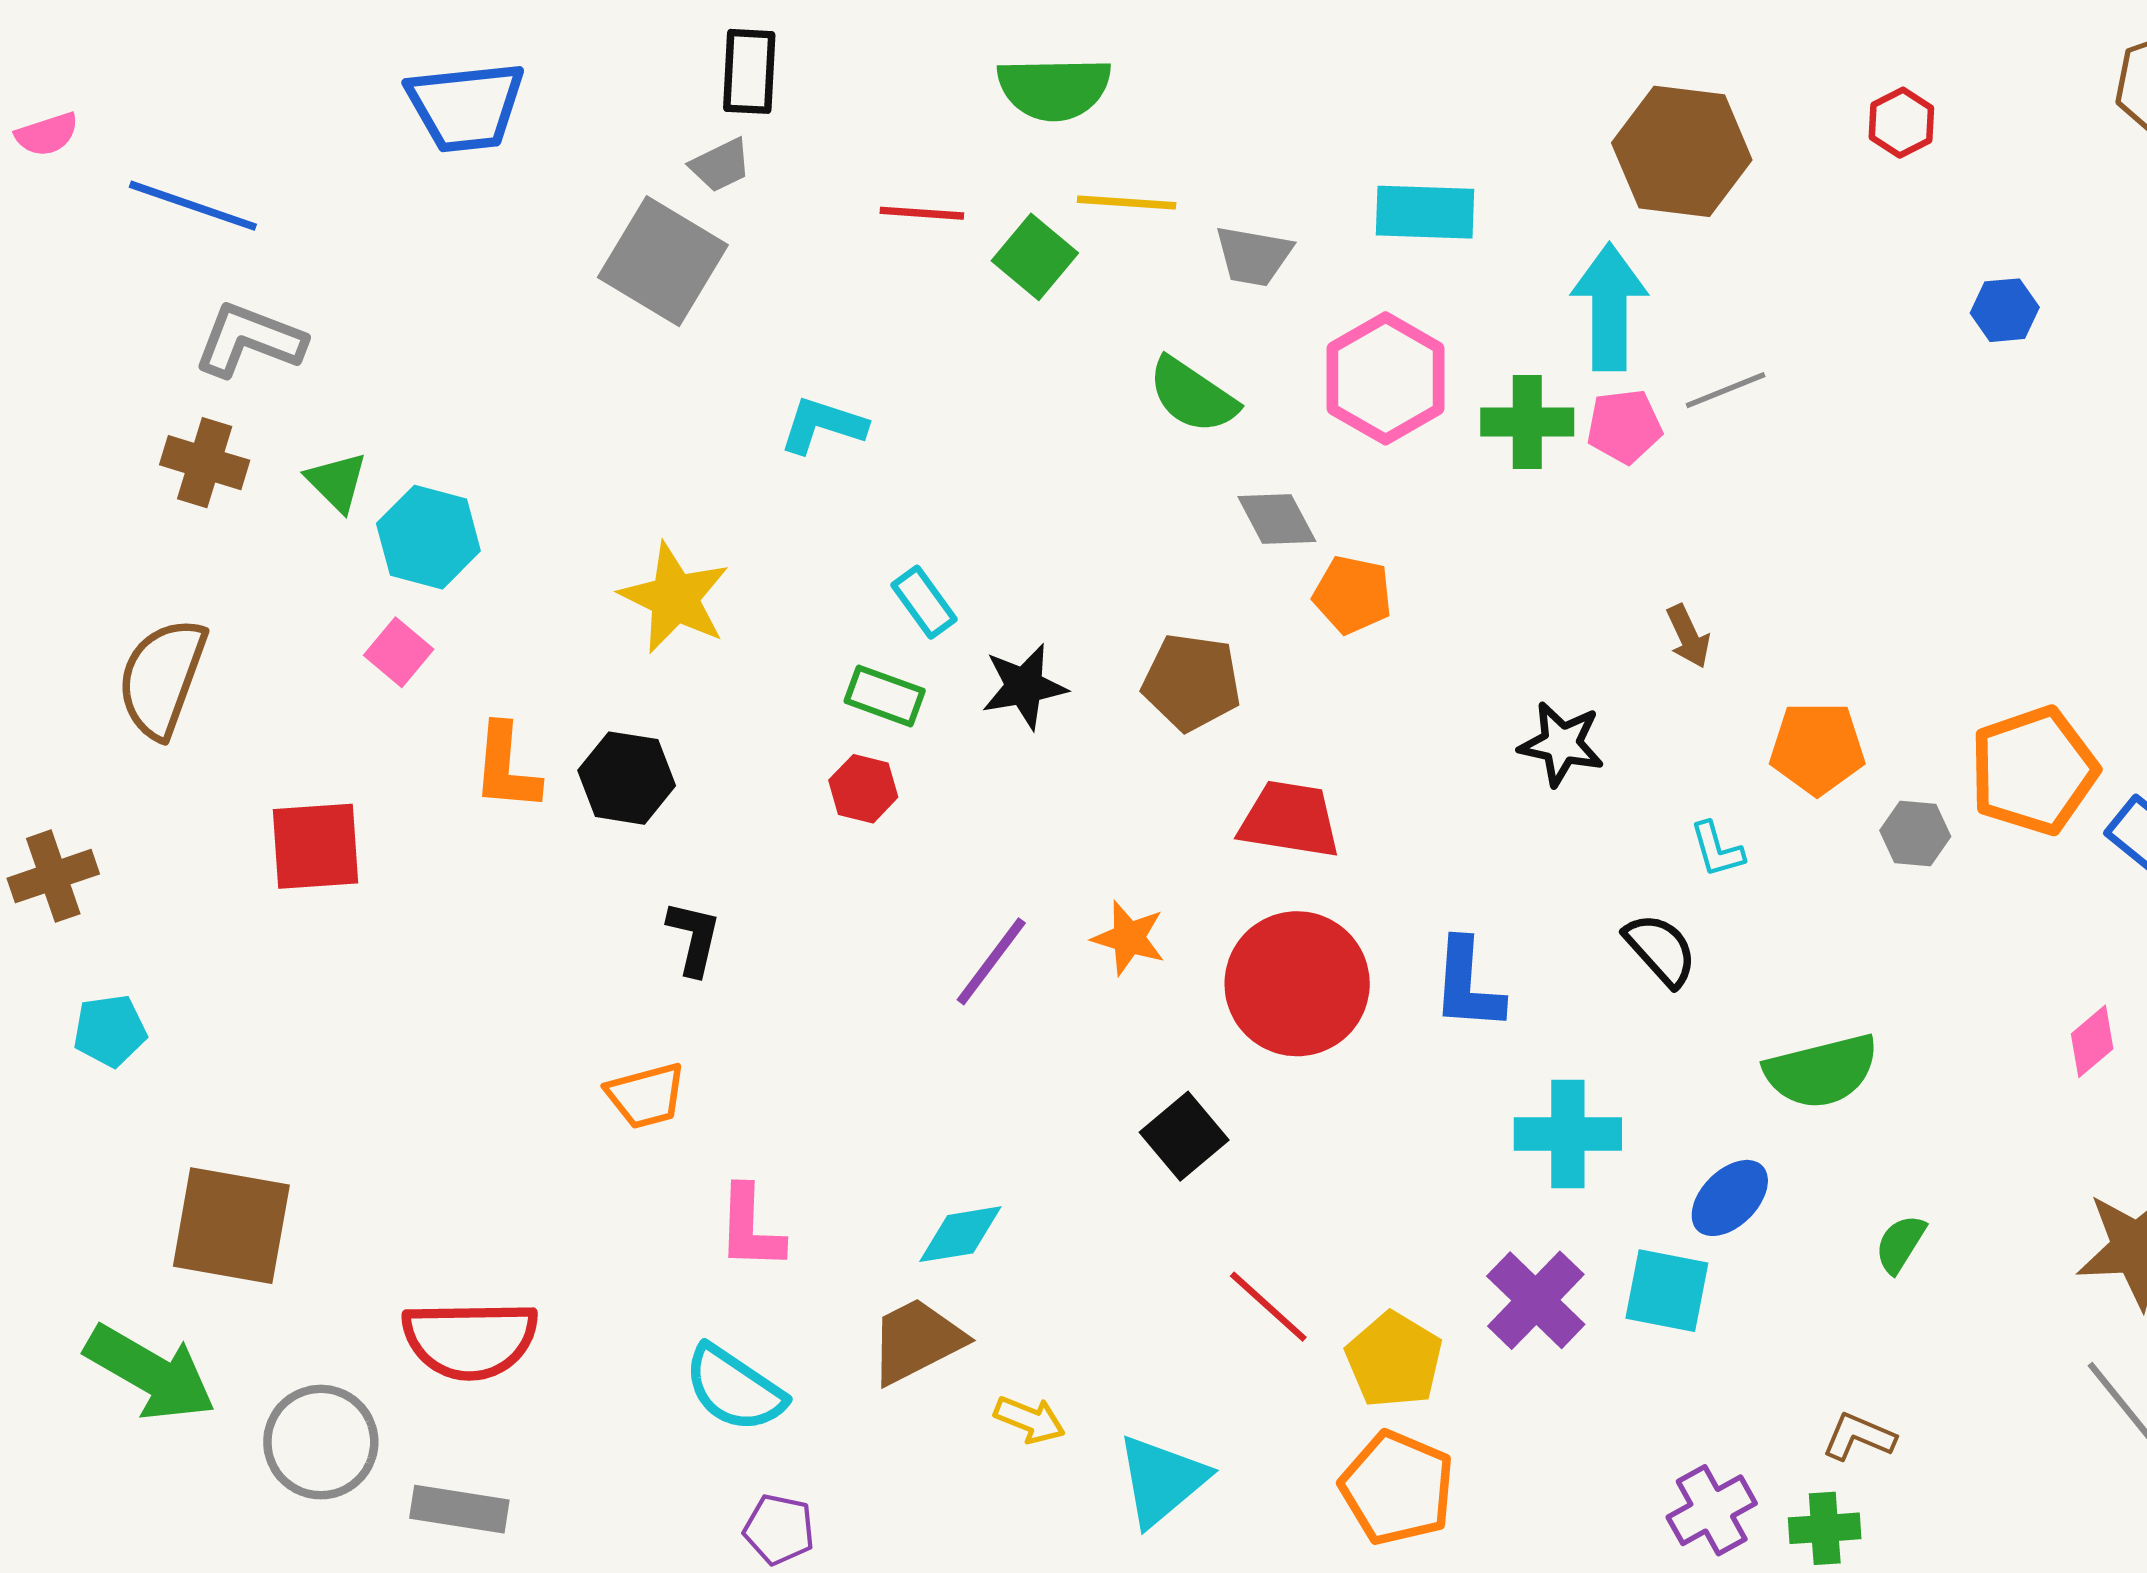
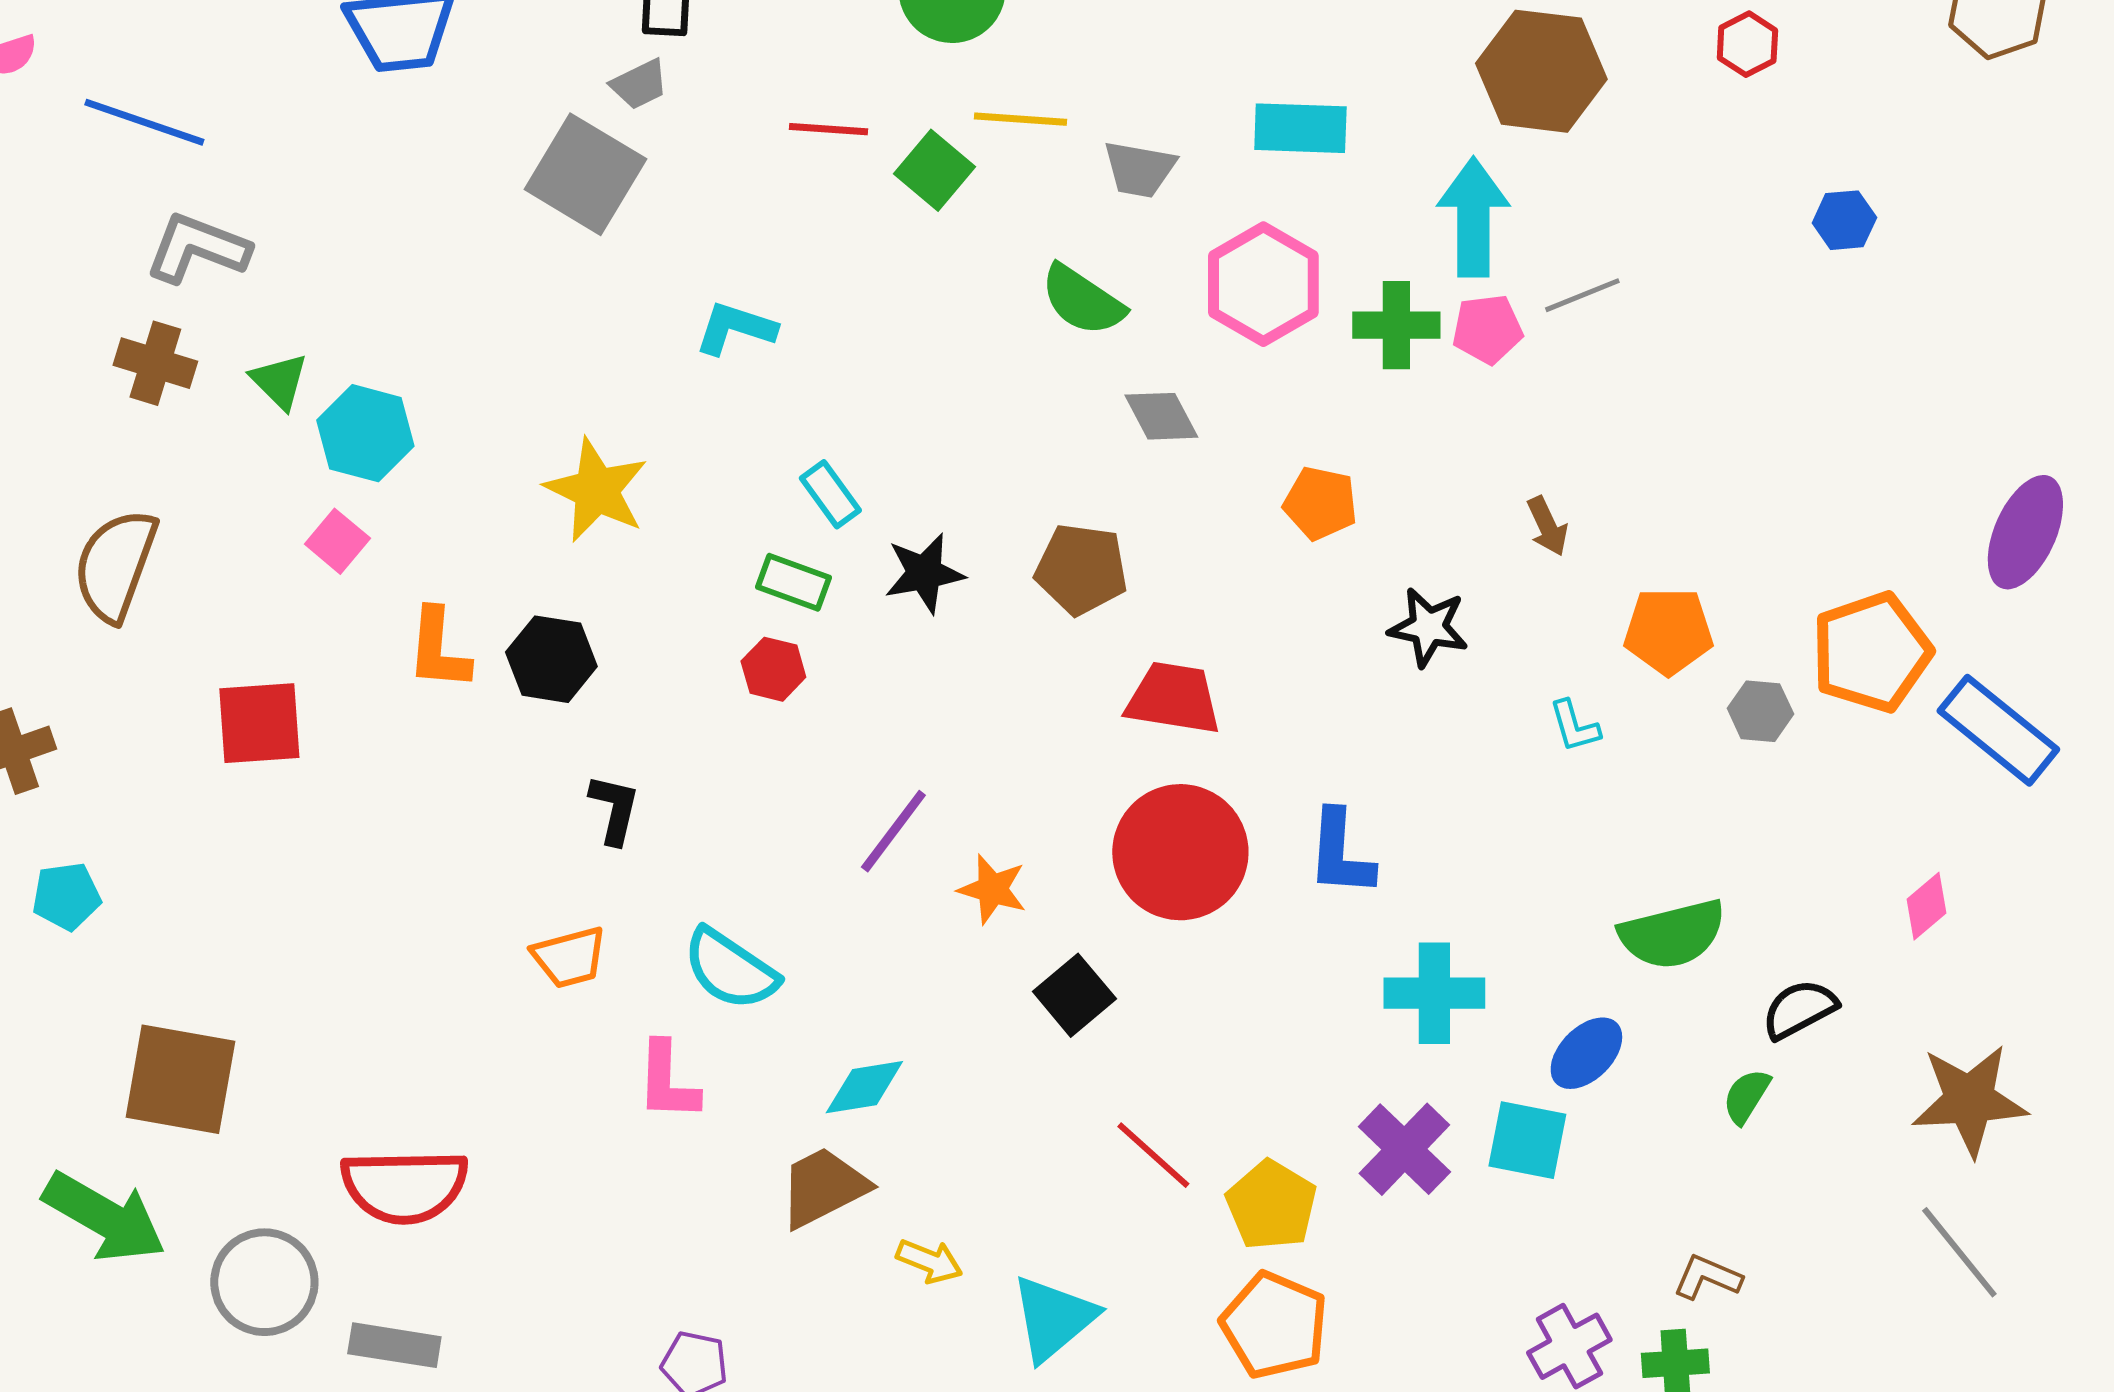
orange pentagon: (1353, 595) -> (1320, 503), moved
orange star: (1129, 938) -> (992, 889), moved
black semicircle: (1661, 950) -> (1799, 1009), moved, turned -76
cyan semicircle: (734, 1389) -> (730, 969), moved

